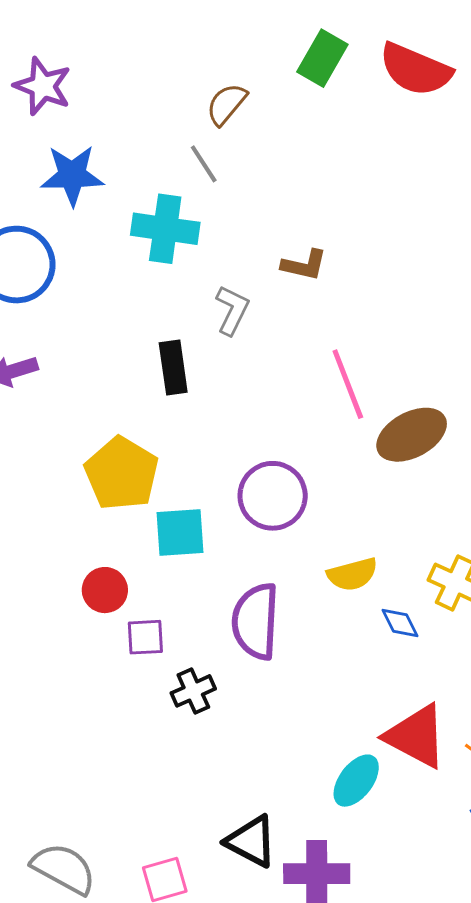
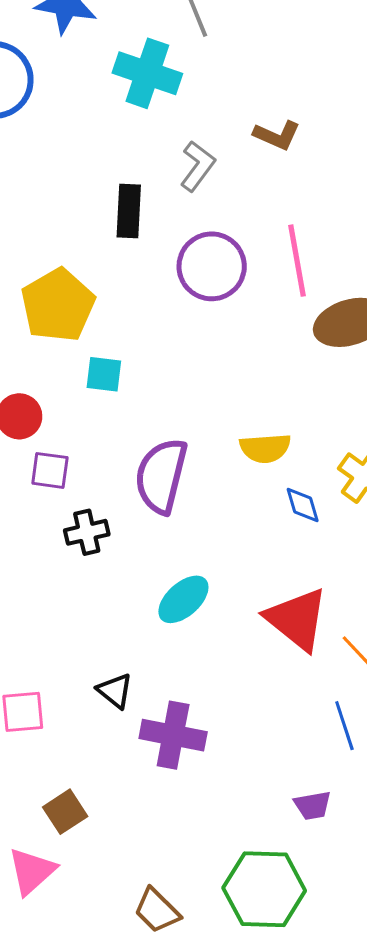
purple circle: (273, 496) -> (212, 266), moved
cyan square: (180, 532) -> (104, 374), size x0.7
cyan ellipse: (356, 781) -> (183, 599), moved
black triangle: (251, 841) -> (115, 691), size x0.7

